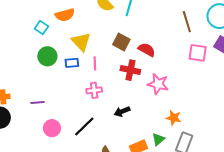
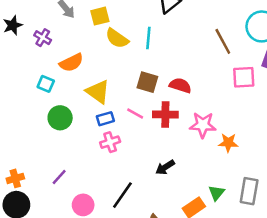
blue rectangle: (72, 63) -> (105, 119), moved
pink line: (95, 63) -> (135, 113), moved, turned -48
pink cross: (94, 90) -> (110, 142), moved
purple line: (38, 103) -> (59, 177), turned -32
orange star: (174, 118) -> (228, 143), moved

